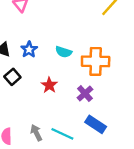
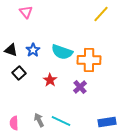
cyan semicircle: (64, 52) -> (62, 52), size x1.5
blue rectangle: (96, 124) -> (107, 122), moved, turned -42

